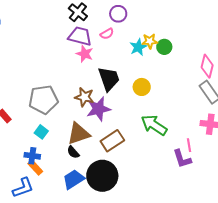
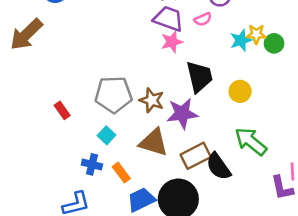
pink star: (85, 54) -> (172, 42), turned 30
brown star: (84, 97) -> (152, 100), moved
brown triangle: (79, 134) -> (154, 142), turned 30
black semicircle: (73, 152) -> (218, 166), moved, size x1.6
orange rectangle: (35, 168) -> (121, 173), moved

